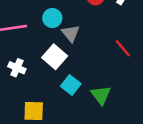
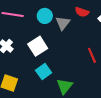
gray triangle: (71, 33) -> (63, 23), moved

